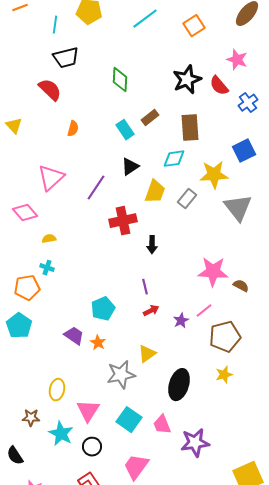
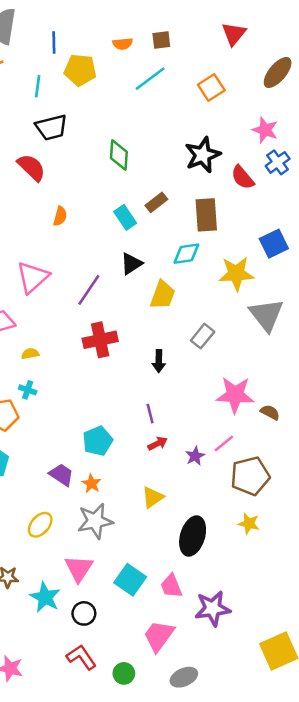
red semicircle: (219, 86) -> (243, 177), moved
blue cross: (248, 103) -> (278, 162), moved
gray rectangle: (187, 199) -> (203, 336), moved
red cross: (123, 221) -> (100, 340), moved
gray star: (121, 375) -> (95, 521), moved
yellow star: (224, 375) -> (249, 524), turned 30
yellow ellipse: (57, 390) -> (40, 525), moved, turned 30
pink trapezoid: (136, 467) -> (159, 636), moved

